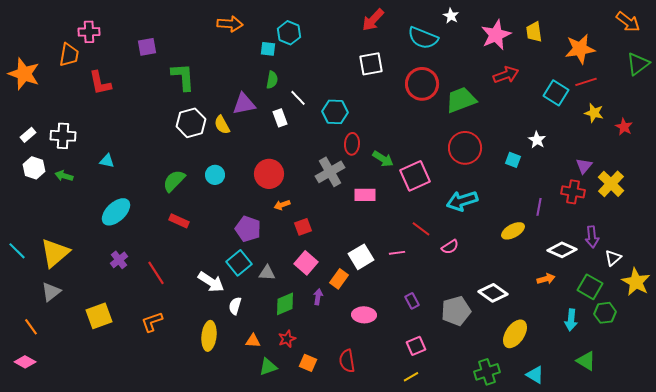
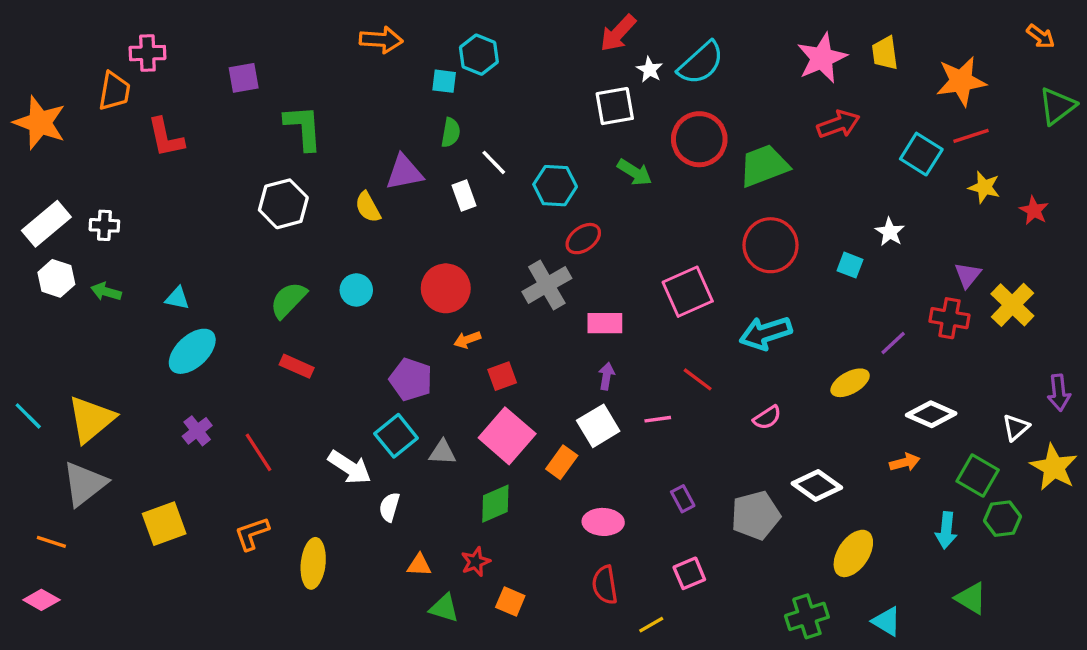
white star: (451, 16) -> (650, 70), moved
orange arrow: (628, 22) -> (1041, 36), size x0.7
cyan semicircle: (423, 38) -> (701, 63), turned -64
white hexagon: (191, 123) -> (283, 204), moved
white rectangle: (28, 135) -> (46, 224), size x1.8
white cross: (63, 136) -> (104, 225), size x0.7
red ellipse: (352, 144) -> (583, 239), turned 50
green arrow: (383, 159) -> (635, 172), moved
cyan triangle: (107, 161) -> (177, 298), moved
purple line: (539, 207) -> (893, 343), turned 36
purple arrow: (592, 237) -> (1059, 393), moved
pink semicircle: (450, 247) -> (767, 418), moved
pink square: (306, 263) -> (507, 436), size x1.4
gray triangle: (51, 292) -> (85, 484), size x1.4
purple arrow: (318, 297) -> (606, 376), moved
green diamond: (285, 304) -> (495, 504), moved
orange line: (31, 327) -> (51, 542), turned -36
yellow ellipse: (209, 336) -> (313, 563), moved
red semicircle: (347, 361) -> (605, 585), moved
green triangle: (268, 367) -> (444, 608), turned 36
yellow line: (411, 377) -> (651, 625), moved

